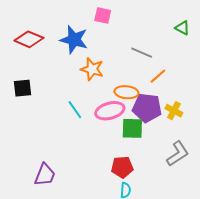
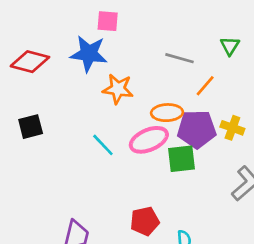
pink square: (103, 15) -> (108, 21), moved
green triangle: (182, 28) -> (230, 46), moved, turned 42
red pentagon: (122, 167) -> (145, 221), moved

